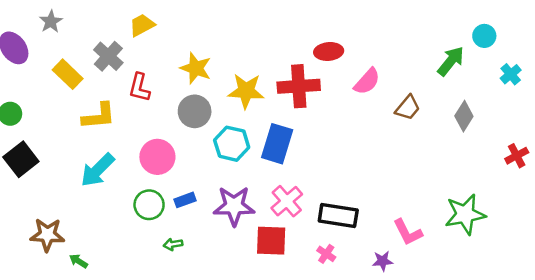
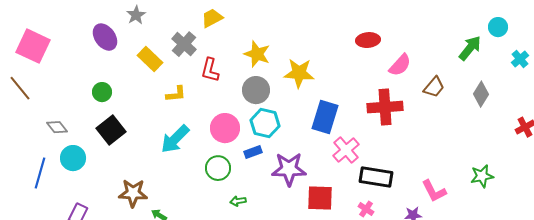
red cross: (299, 86) -> (385, 107), moved
yellow L-shape: (99, 116) -> (176, 94), size x0.7
cyan hexagon: (232, 144) -> (265, 123), moved
blue rectangle: (185, 200) -> (253, 152), moved
pink cross: (287, 201) -> (346, 150), moved
green star: (465, 214) -> (482, 176), size x0.7

